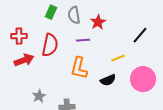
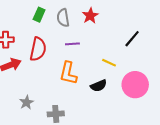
red star: (98, 22) -> (90, 16), moved
yellow line: (118, 58) -> (109, 63), turned 48

